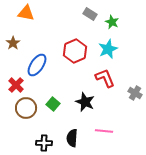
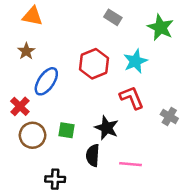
green star: (112, 22) -> (161, 27), moved, size x1.5
brown star: (13, 43) -> (26, 51), moved
green square: (53, 104) -> (66, 130), turned -32
black semicircle: (72, 138) -> (93, 155), moved

